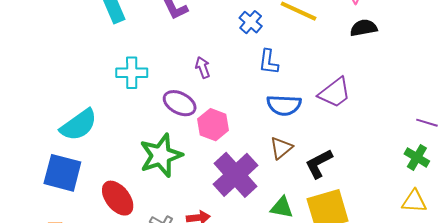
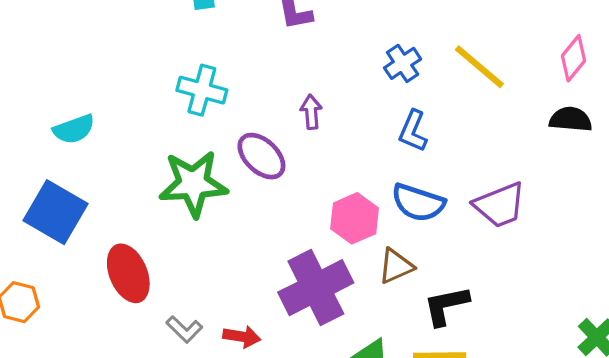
cyan semicircle: (79, 125) -> (74, 129), moved, size x0.7
pink hexagon: (213, 125) -> (355, 218), moved
green star: (161, 155) -> (193, 184), moved

